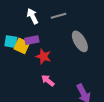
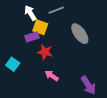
cyan square: (11, 42) -> (13, 64), moved, turned 32
yellow square: (22, 46) -> (40, 27), moved

